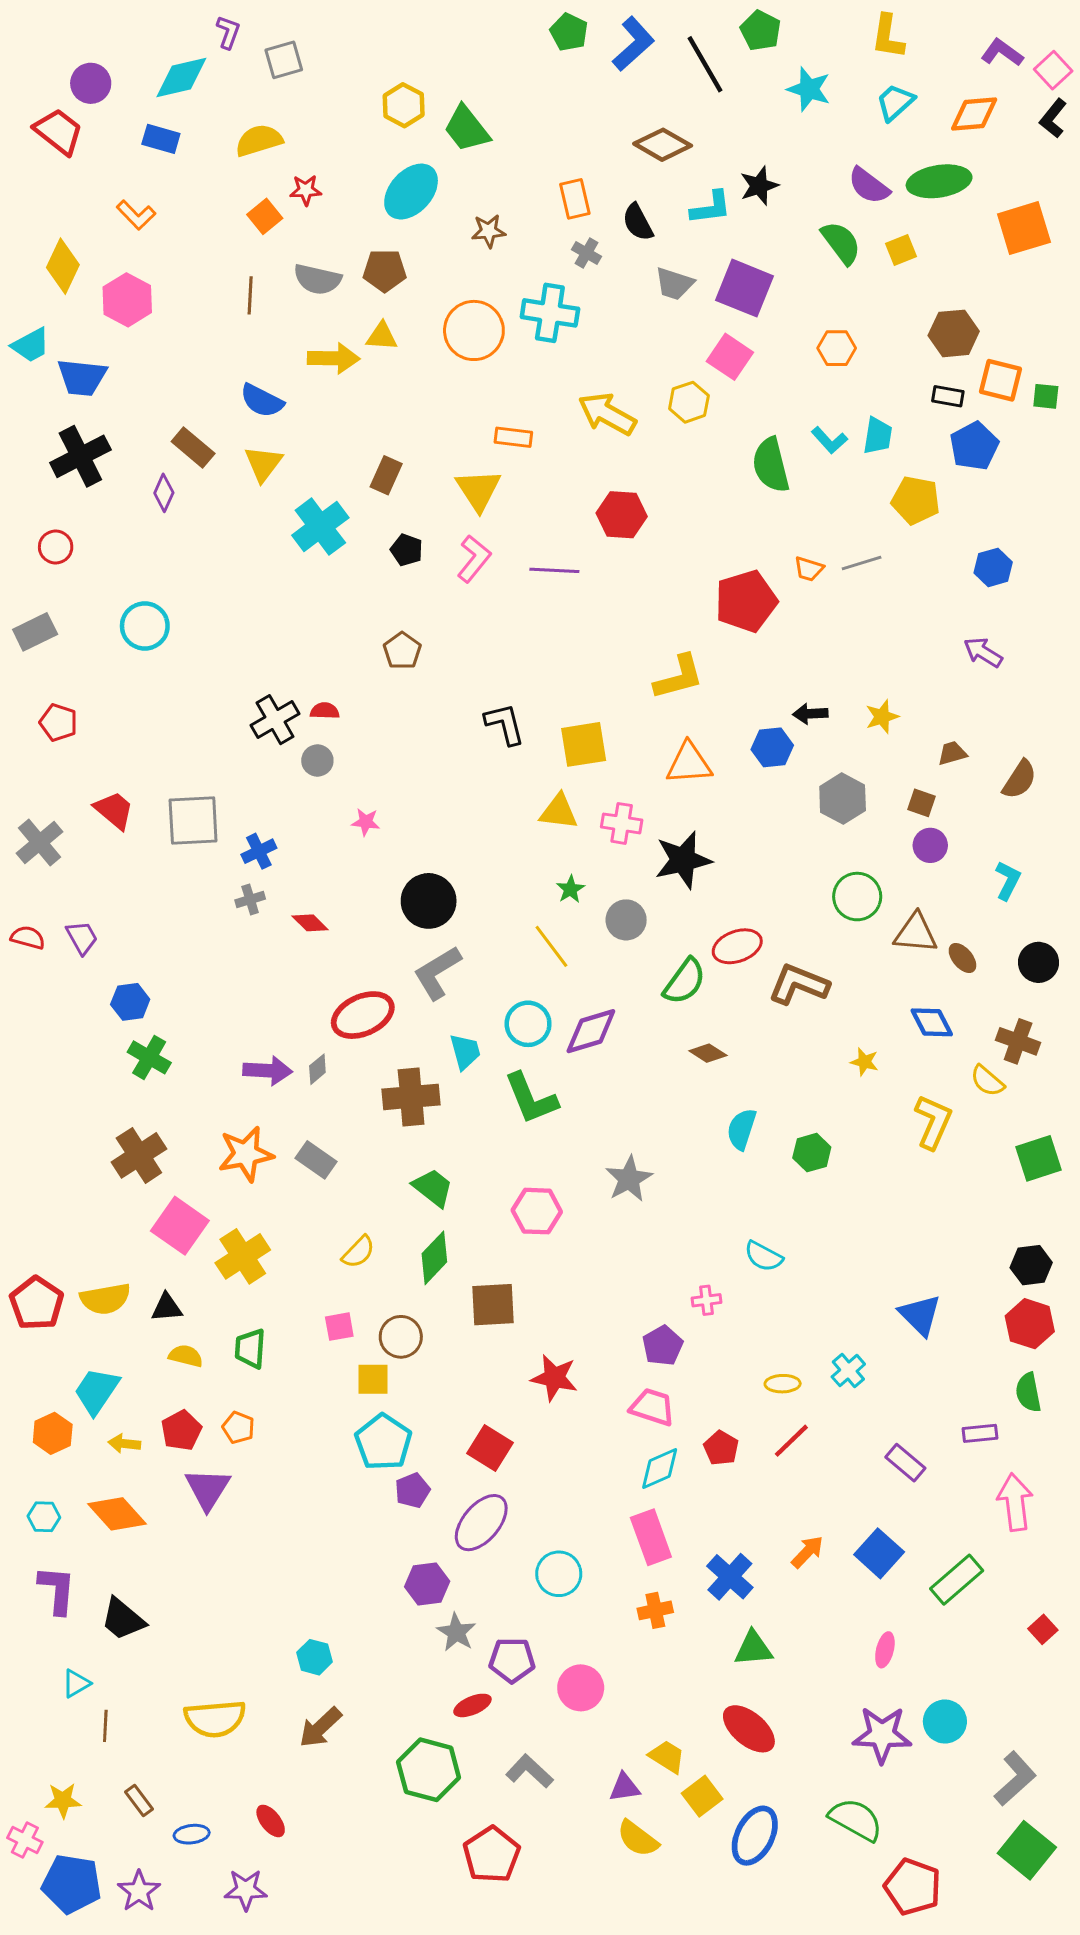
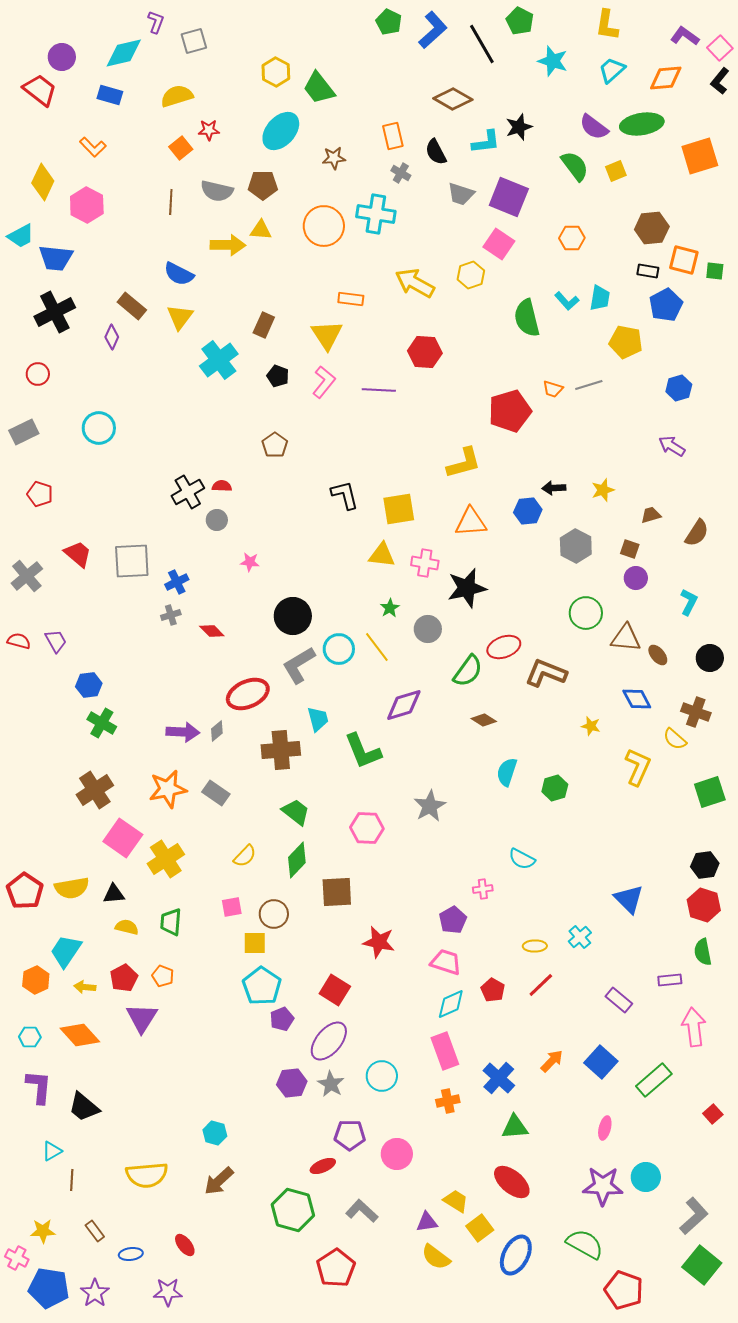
cyan circle: (528, 1024) -> (339, 649), moved
gray star: (456, 1632) -> (331, 1084), moved

